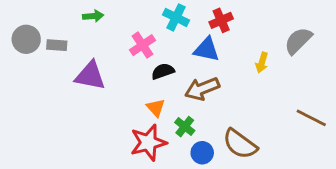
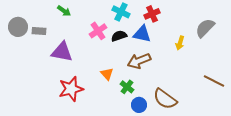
green arrow: (93, 16) -> (64, 11), turned 40
black semicircle: (163, 71) -> (119, 36), moved
red star: (148, 143) -> (71, 89), moved

